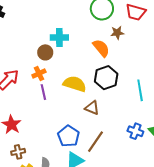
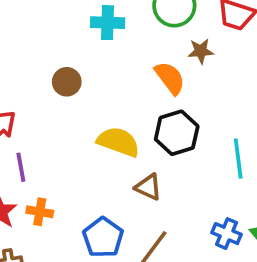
cyan cross: (59, 37) -> (108, 23), moved
orange cross: (39, 73) -> (40, 212), moved, turned 32
purple line: (43, 92) -> (21, 167), moved

